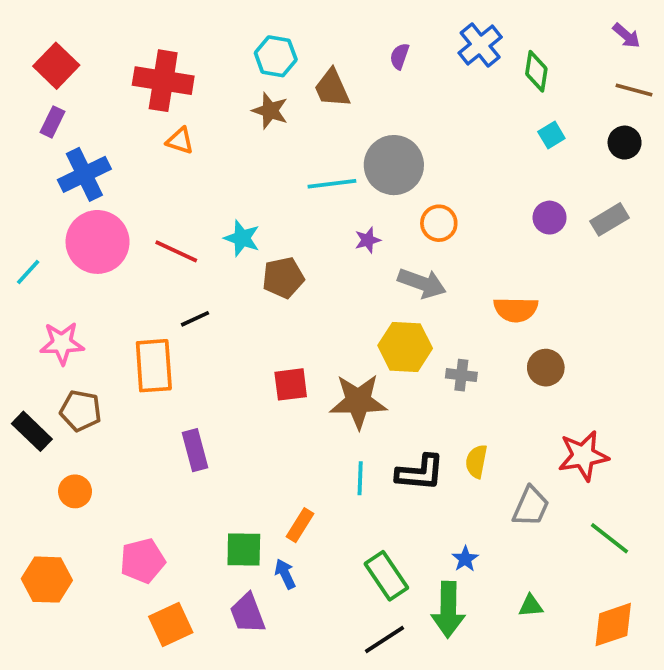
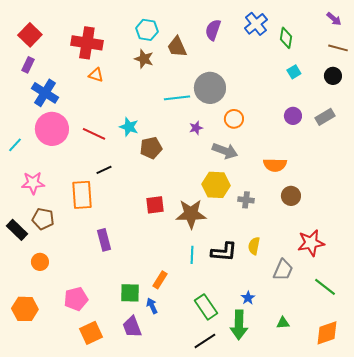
purple semicircle: (399, 56) -> (213, 30), size x1.5
blue cross: (84, 174) -> (45, 93), turned -32

